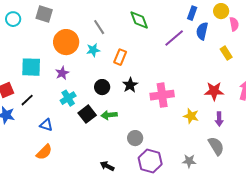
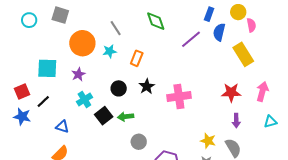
yellow rectangle: (226, 53) -> (243, 54), size x1.6
yellow star: (191, 116) -> (208, 141), moved
gray circle: (135, 138) -> (139, 142), moved

